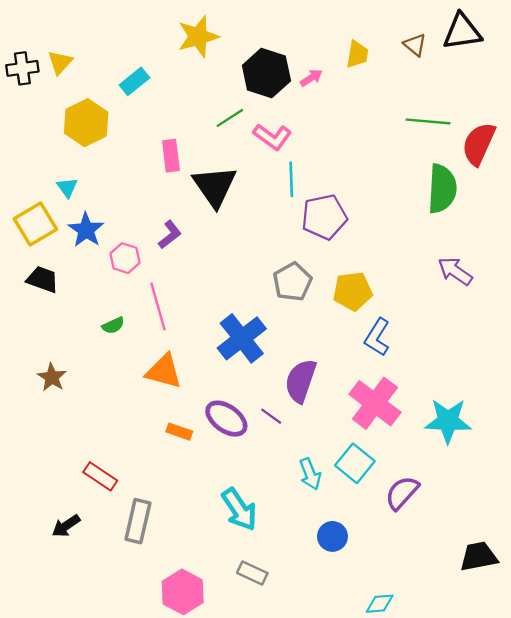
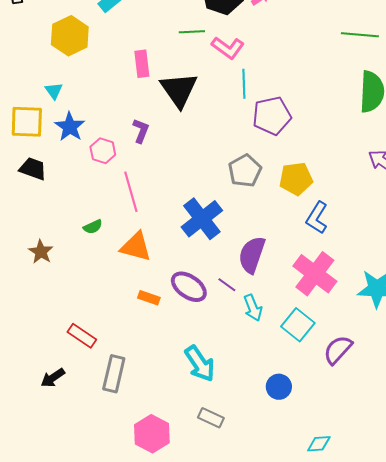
green line: (230, 118) -> (192, 32), turned 30
yellow square: (35, 224) -> (27, 122), turned 33
purple L-shape: (170, 235) -> (141, 131), turned -30
green semicircle: (113, 325) -> (93, 227), moved
cyan arrow: (310, 474) -> (253, 308), moved

